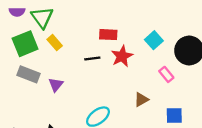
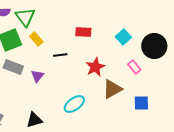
red star: (122, 56) -> (95, 67), moved
black line: (92, 58) -> (60, 55), moved
brown triangle: (141, 99) -> (112, 89), size x1.5

